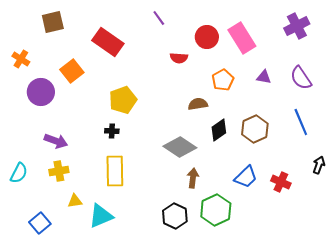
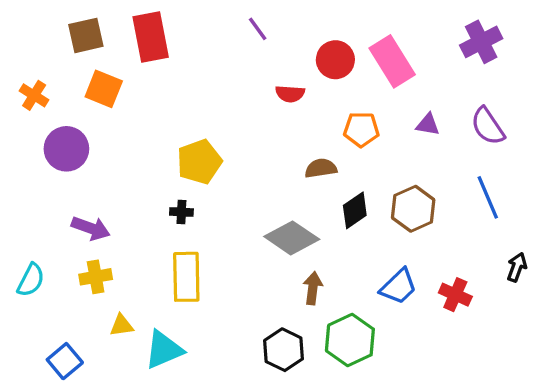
red rectangle: (108, 42) -> (151, 37), moved, turned 44
orange square: (72, 71) -> (104, 89), moved, turned -30
orange pentagon: (223, 80) -> (361, 129), turned 30

